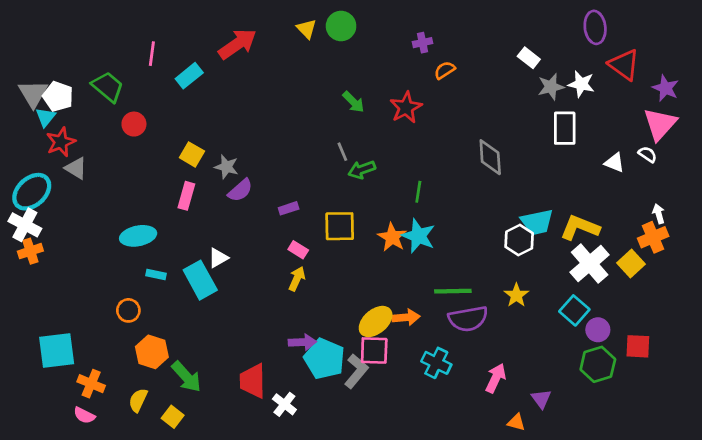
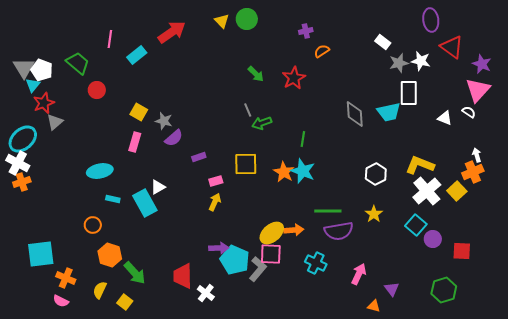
gray triangle: (76, 168) -> (55, 122), turned 48
purple rectangle: (289, 208) -> (199, 157), moved
cyan trapezoid: (537, 222) -> (389, 112), moved
pink rectangle: (298, 250) -> (216, 181), turned -48
green hexagon: (598, 364) -> (444, 290), moved

